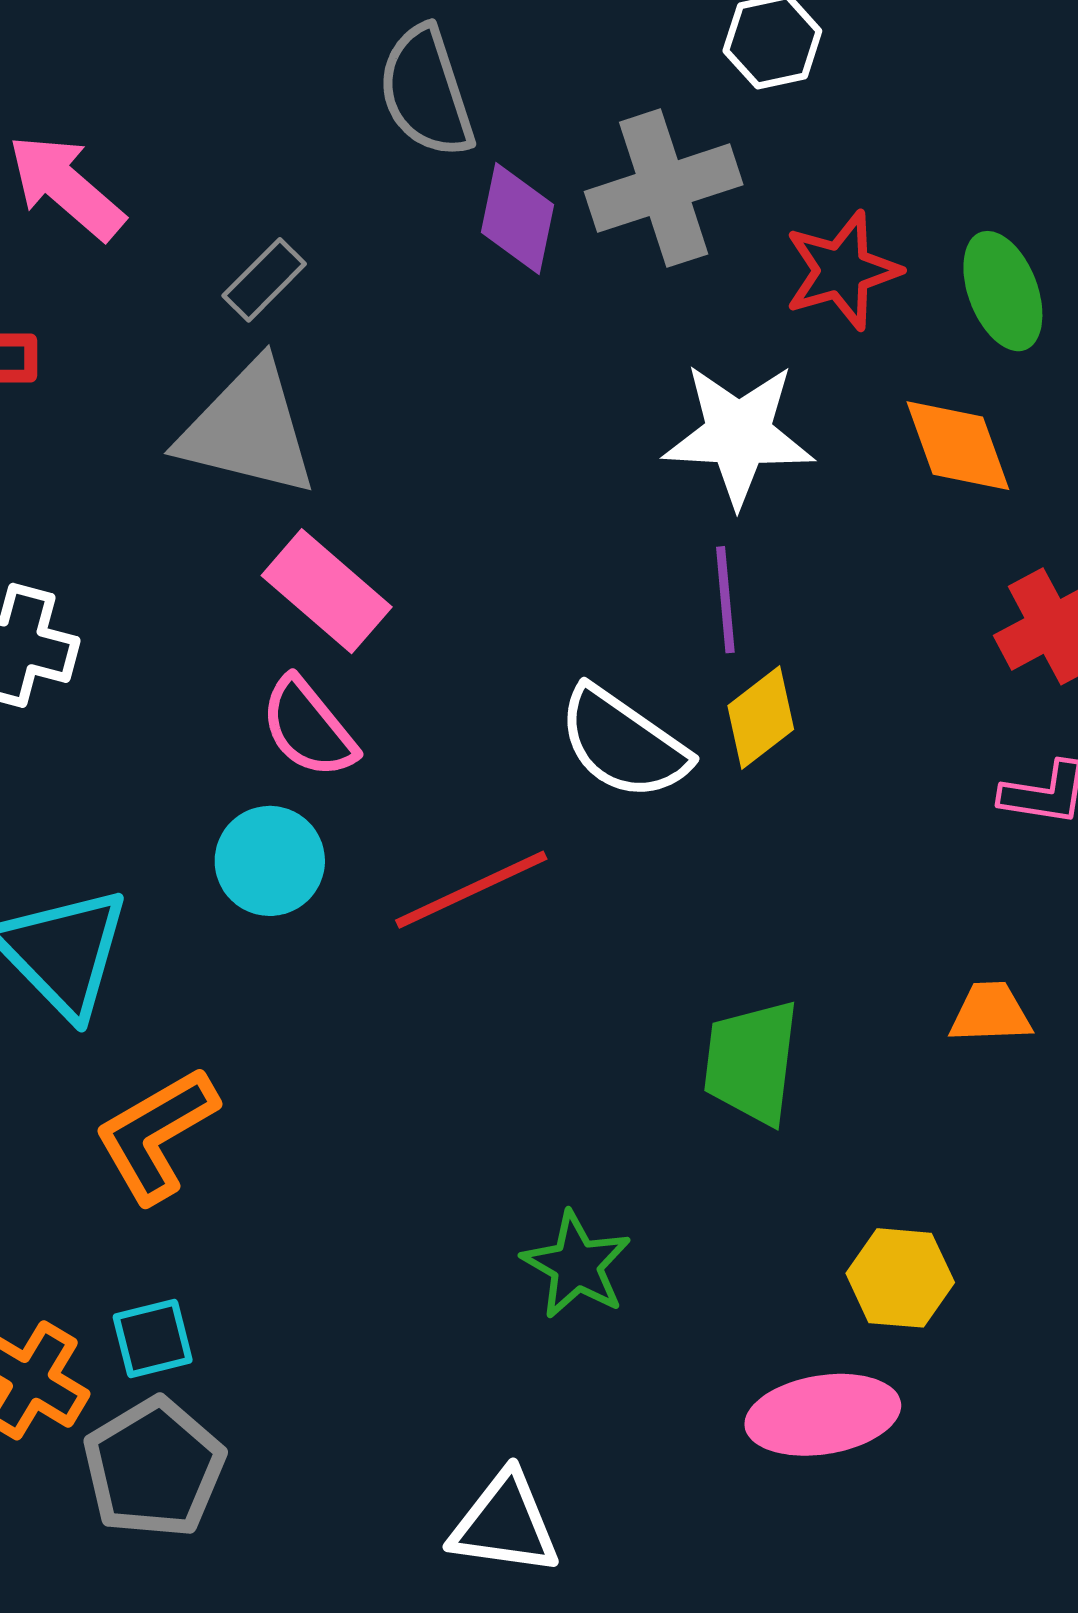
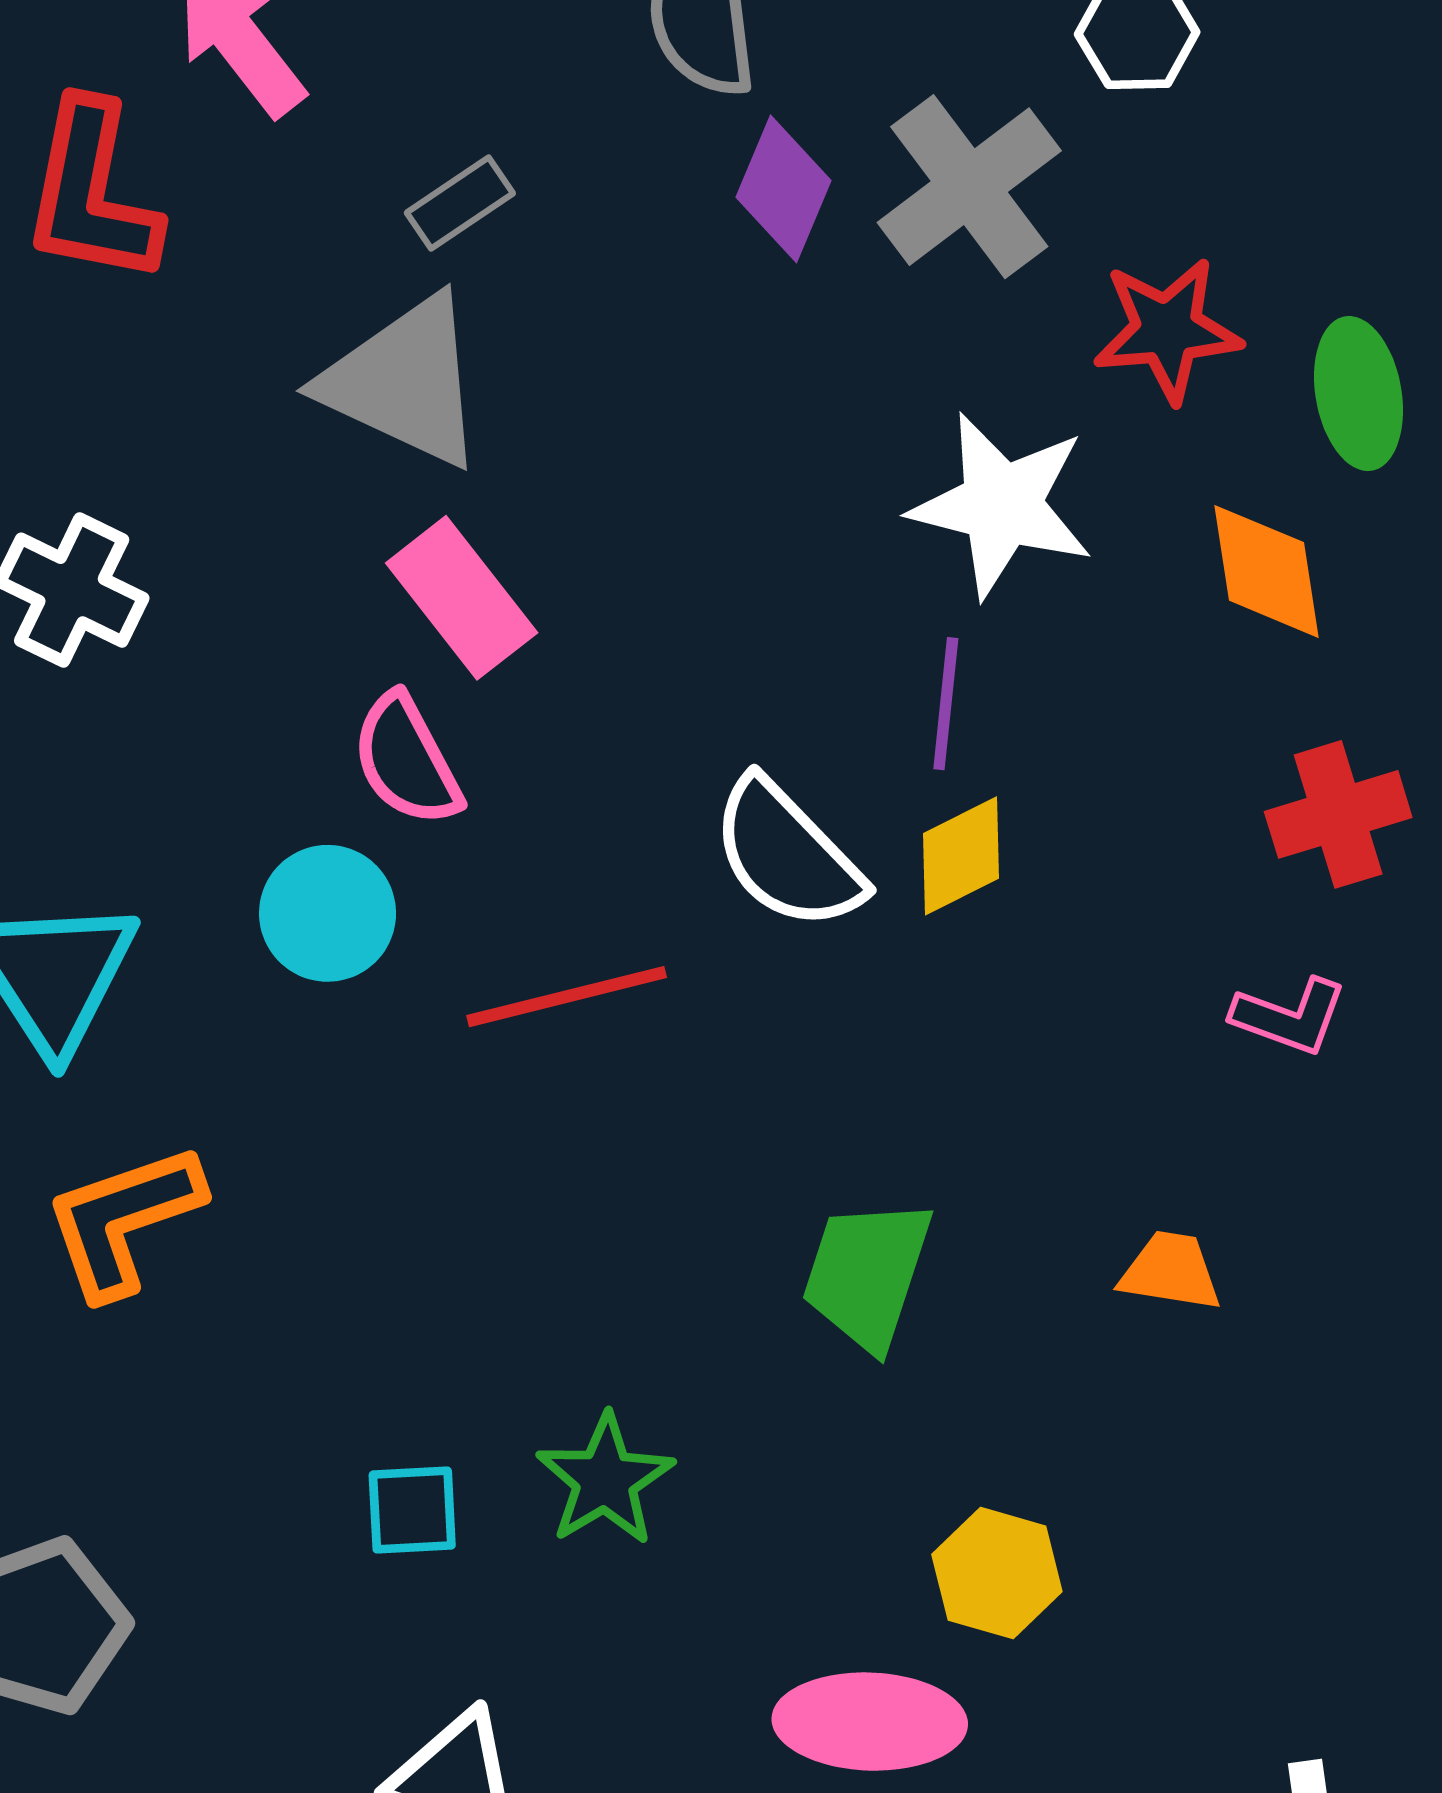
gray cross: (664, 188) -> (969, 187), turned -30
cyan square: (153, 1339) -> (412, 1510), moved

